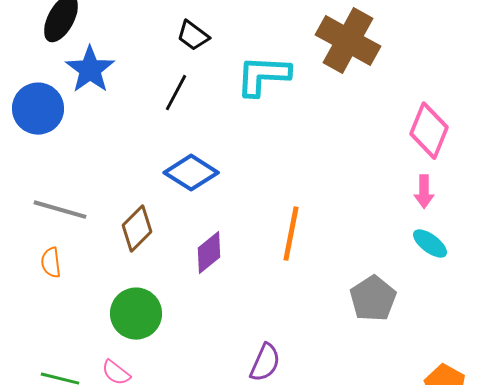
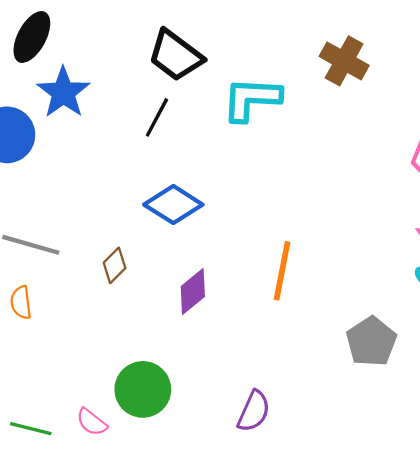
black trapezoid: (193, 36) -> (175, 55), size x1.6
brown cross: (348, 41) -> (344, 61), size x0.7
brown diamond: (137, 229) -> (115, 265), size x0.7
green circle: (136, 314) -> (143, 389), moved

